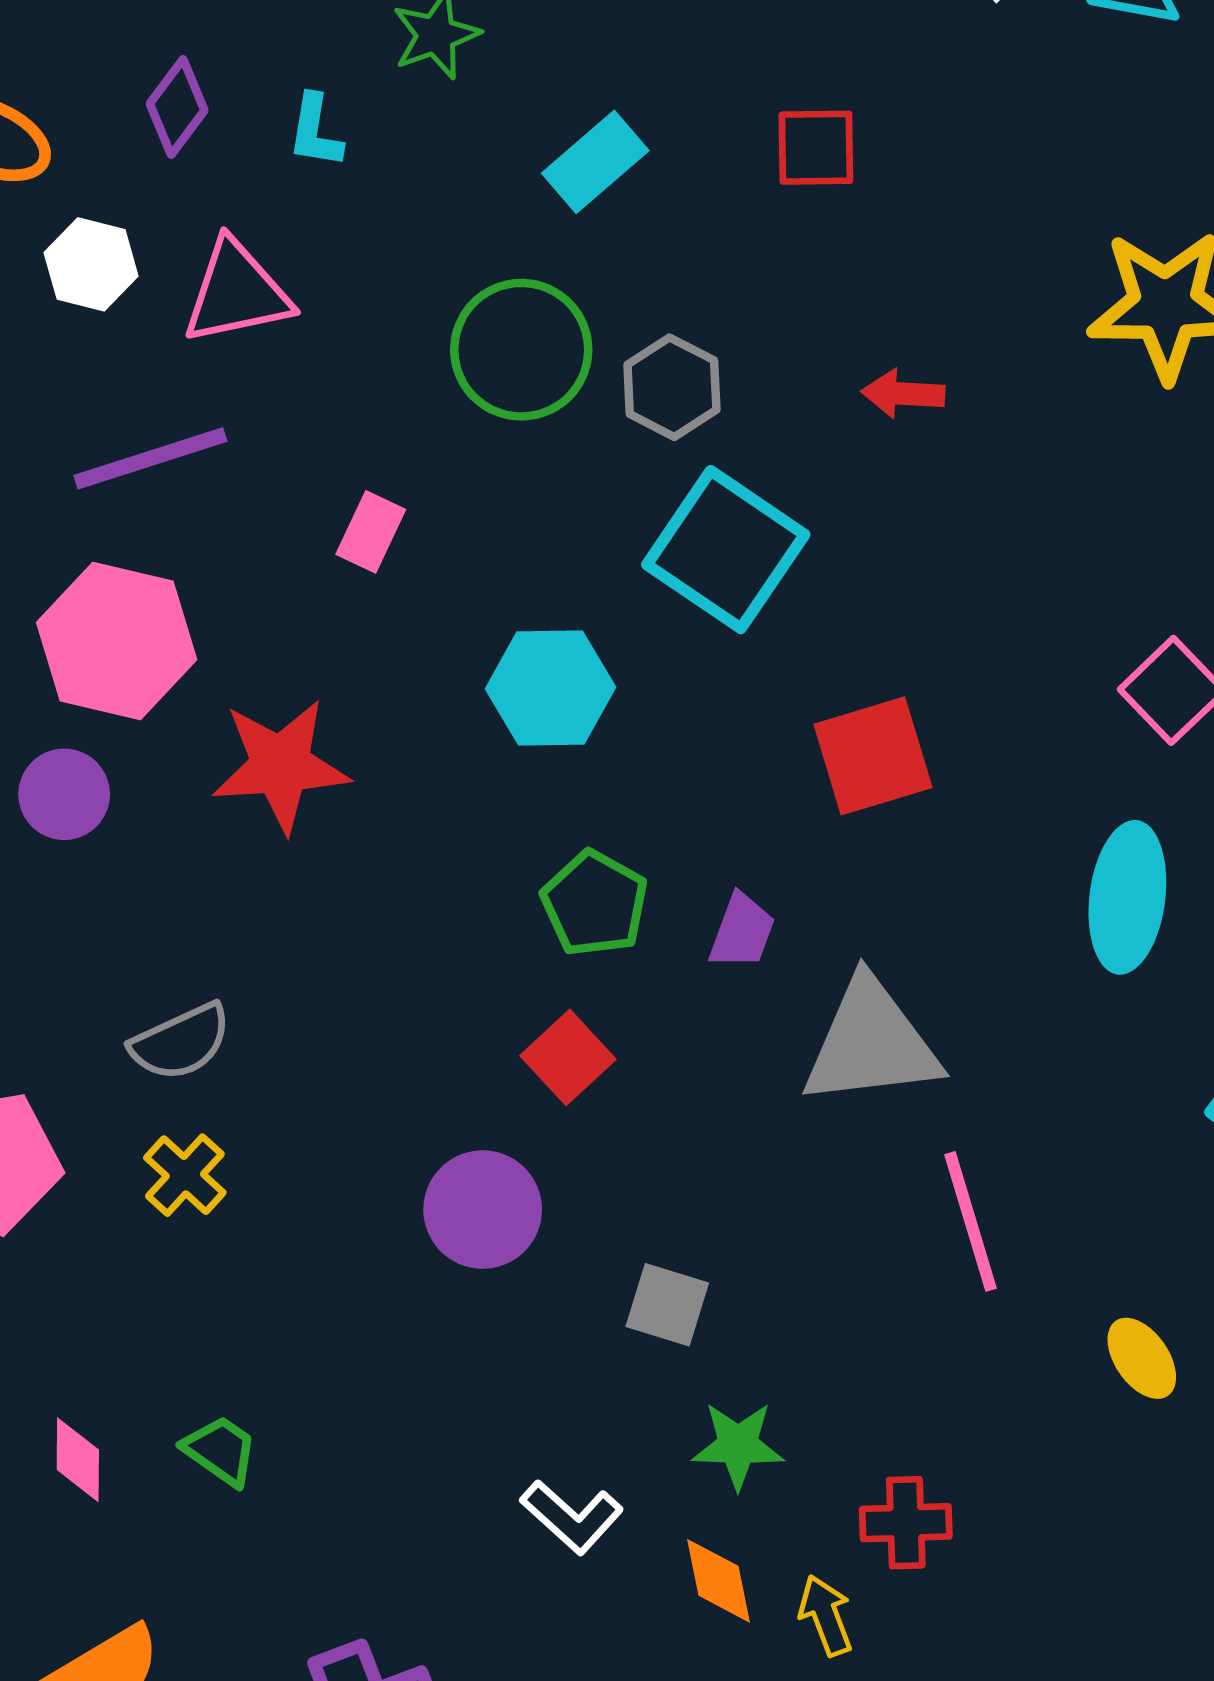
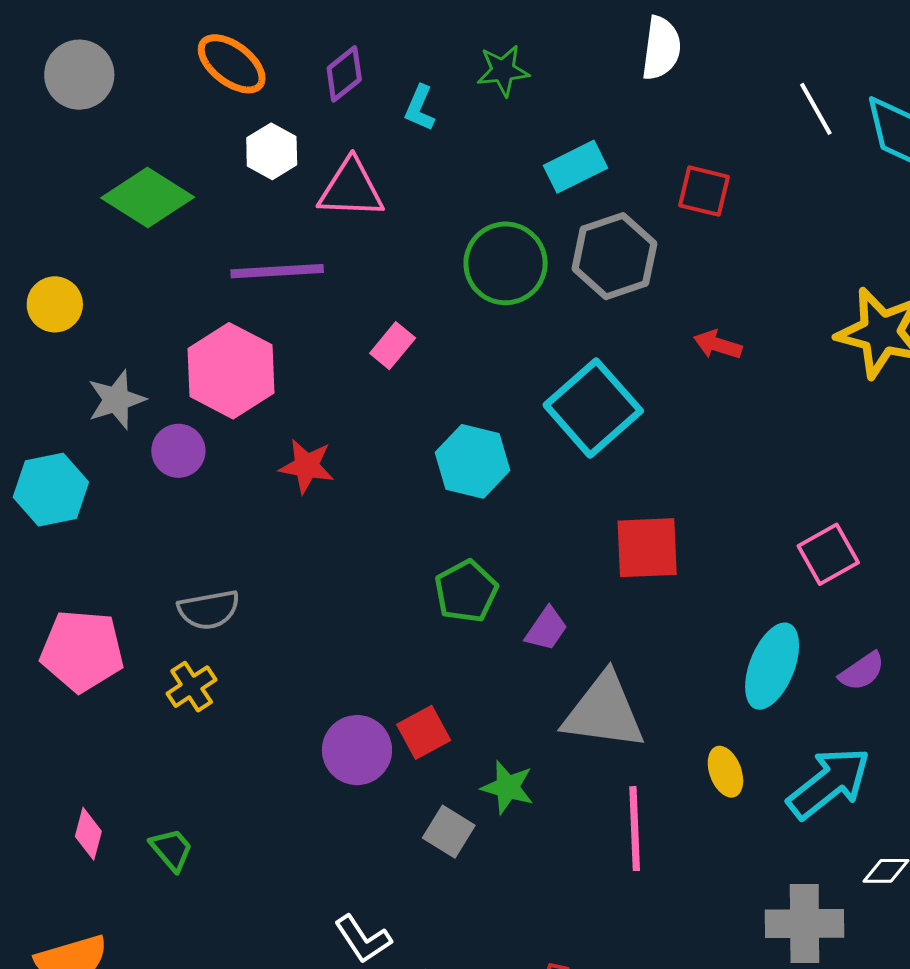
gray hexagon: (672, 387) -> (614, 256), moved, size x1.4
red star: (281, 765) -> (307, 466), size x0.7
red square: (568, 1057) -> (424, 732), moved
yellow ellipse: (1142, 1358) -> (725, 772), moved
green star: (738, 1445) -> (507, 787), moved

